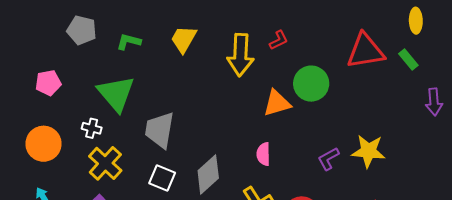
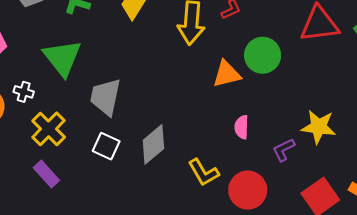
white cross: (92, 128) -> (24, 92), moved
pink semicircle: (263, 154) -> (242, 127), moved
purple L-shape: (328, 159) -> (284, 150), moved

